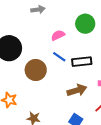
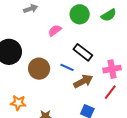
blue line: (59, 57) -> (67, 67), moved
black rectangle: (82, 62) -> (83, 52), turned 54

